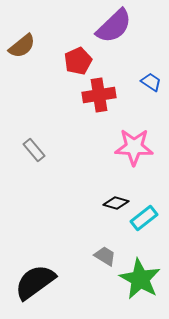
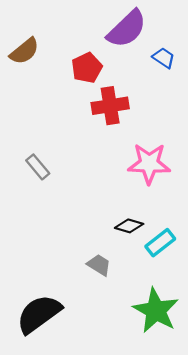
blue trapezoid: (151, 82) -> (164, 58), moved
gray trapezoid: (105, 256) -> (99, 265), moved

